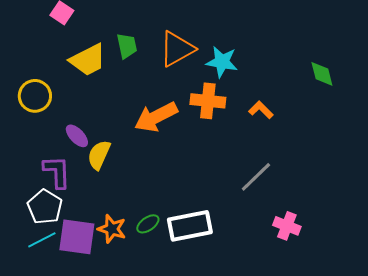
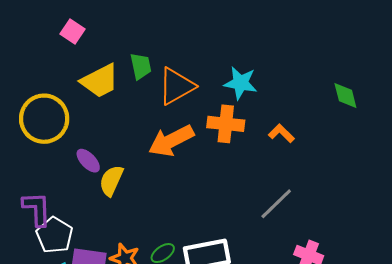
orange triangle: (177, 49) -> (176, 86), moved
yellow circle: (35, 96) -> (44, 119), size x1.4
purple L-shape: (57, 172) -> (37, 209), moved

